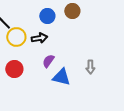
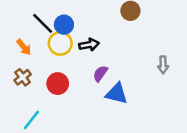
blue circle: (47, 16) -> (64, 25), moved
gray arrow: (90, 67) -> (163, 65), moved

